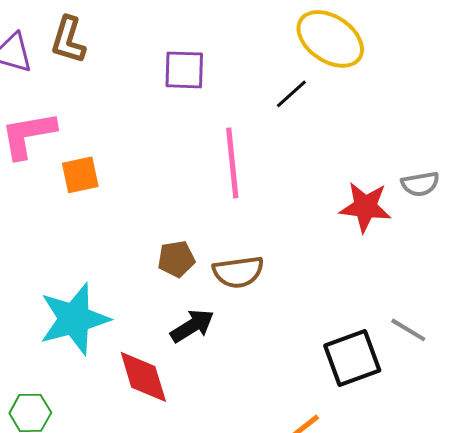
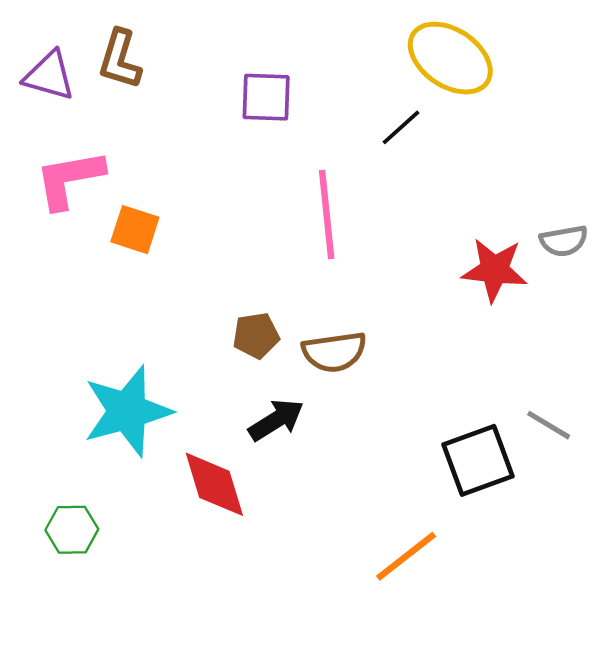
orange square: (80, 175) -> (135, 230), turned 30

